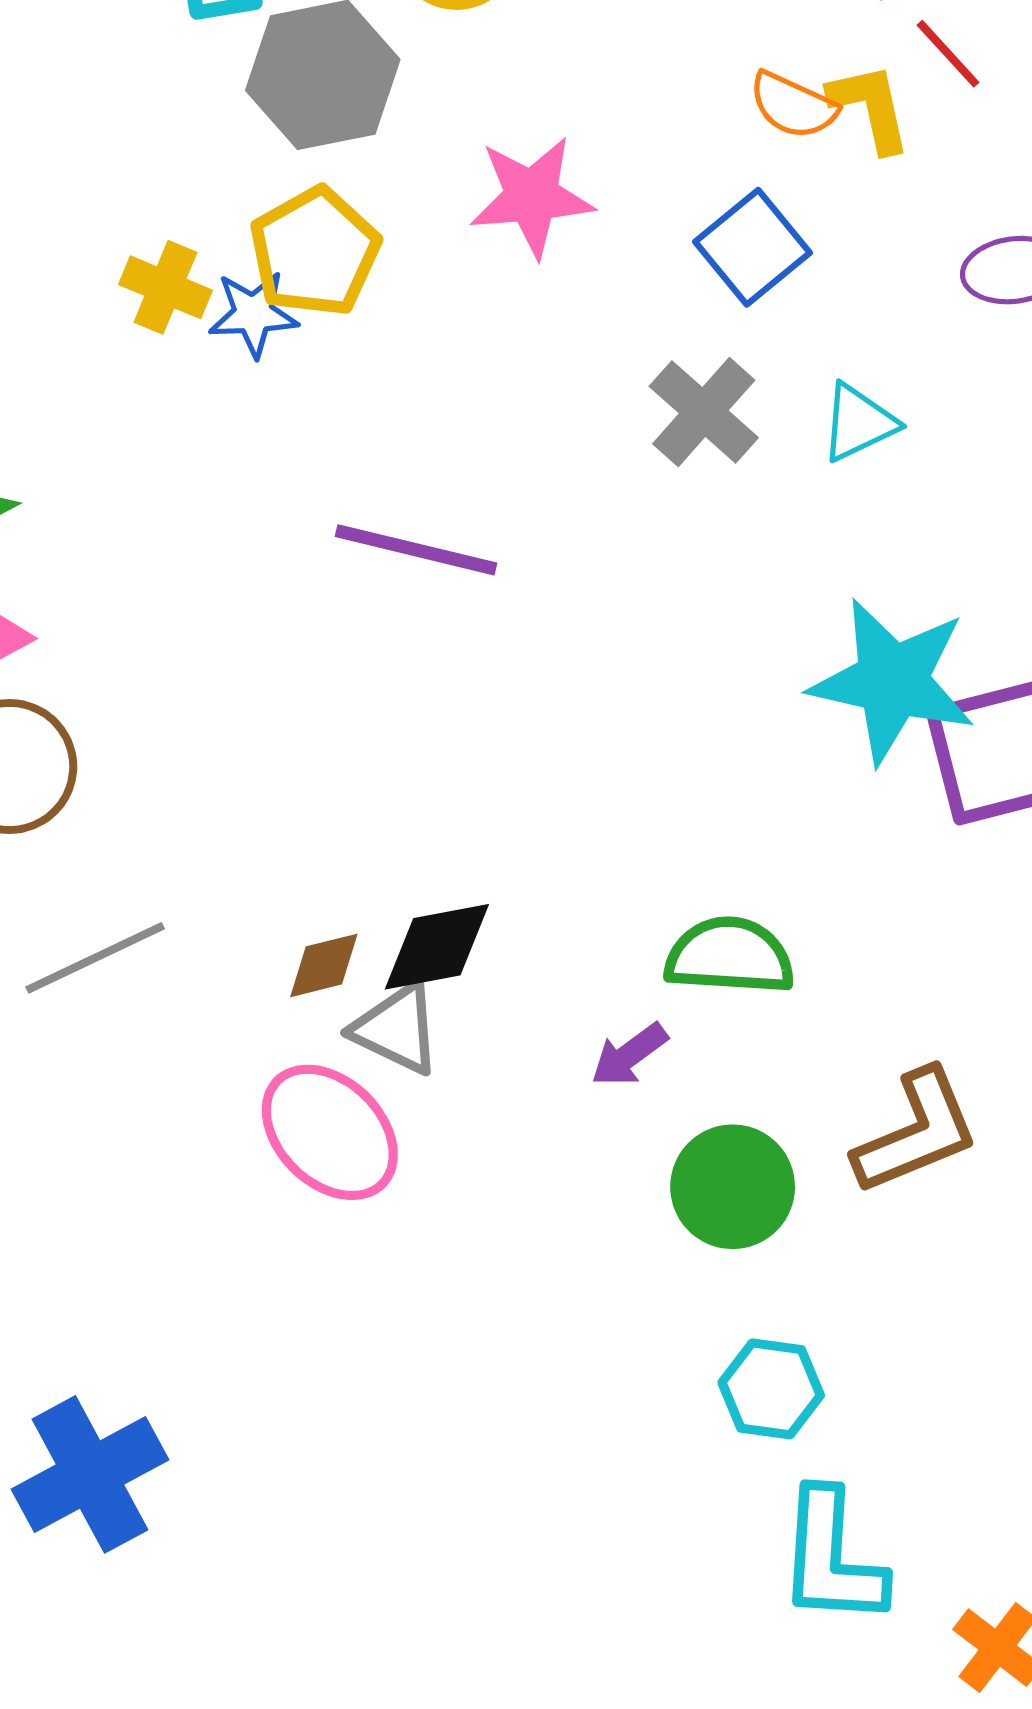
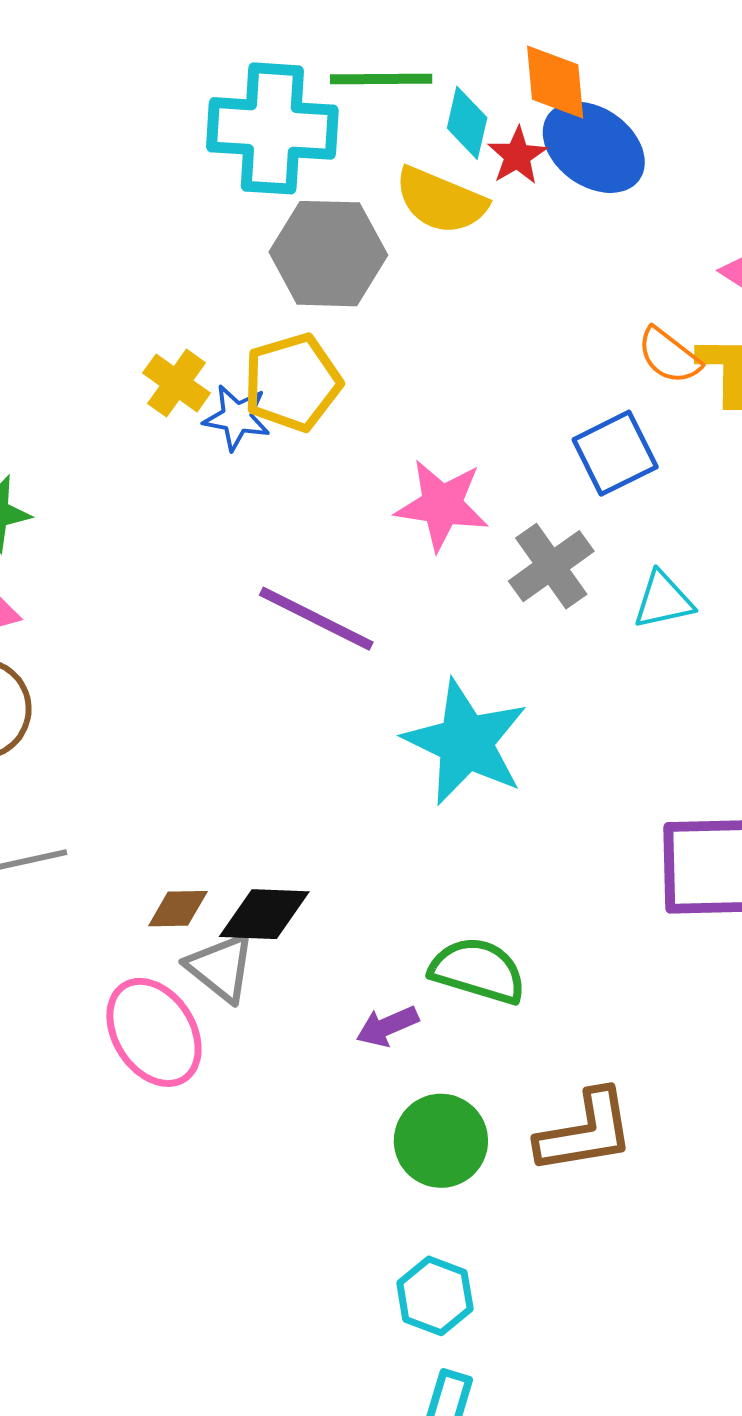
pink star: (532, 197) -> (442, 505), moved
cyan star: (892, 681) -> (466, 742), moved

